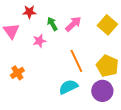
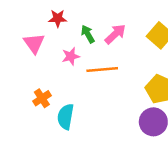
orange line: (76, 61) -> (102, 69), moved, turned -70
cyan semicircle: (68, 87) -> (66, 117), moved, turned -54

